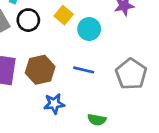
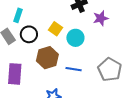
brown hexagon: (40, 70) -> (47, 58), moved

